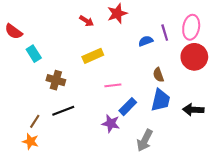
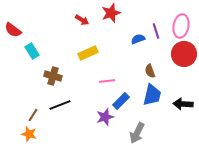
purple star: (111, 123) -> (105, 117), turned -30

